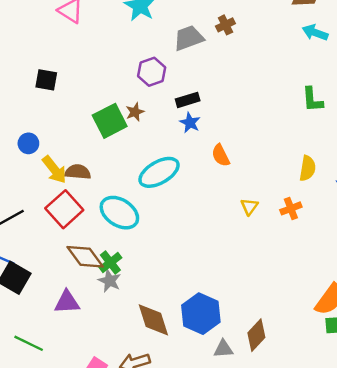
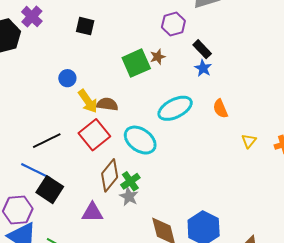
black rectangle: (188, 100) -> (202, 49), turned 60
orange semicircle: (221, 155) -> (220, 109), moved
brown diamond: (85, 257) -> (110, 175), turned 72

